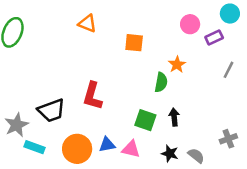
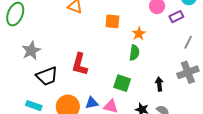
orange star: (177, 65) -> (139, 34), moved
black arrow: (174, 117) -> (159, 84), moved
gray star: (17, 125) -> (31, 51), moved
gray cross: (228, 139) -> (188, 72), moved, size x1.5

